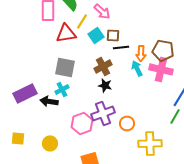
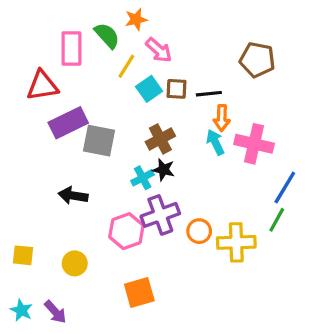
red triangle: (66, 33) -> (42, 86), moved
black line: (121, 47) -> (209, 94), moved
brown pentagon: (163, 50) -> (257, 60), moved
cyan cross: (62, 89) -> (143, 178), moved
purple rectangle: (25, 93) -> (68, 123), moved
yellow cross: (150, 143) -> (236, 242), moved

